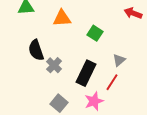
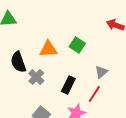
orange triangle: (62, 18) -> (48, 49), moved
black rectangle: (86, 73) -> (68, 85), size x0.7

